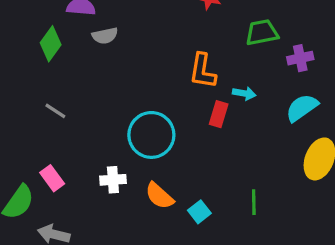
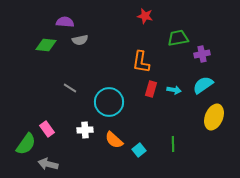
green diamond: (51, 44) -> (46, 45), turned 60
cyan arrow: (244, 93) -> (174, 90), moved
gray line: (55, 111) -> (70, 88), moved

